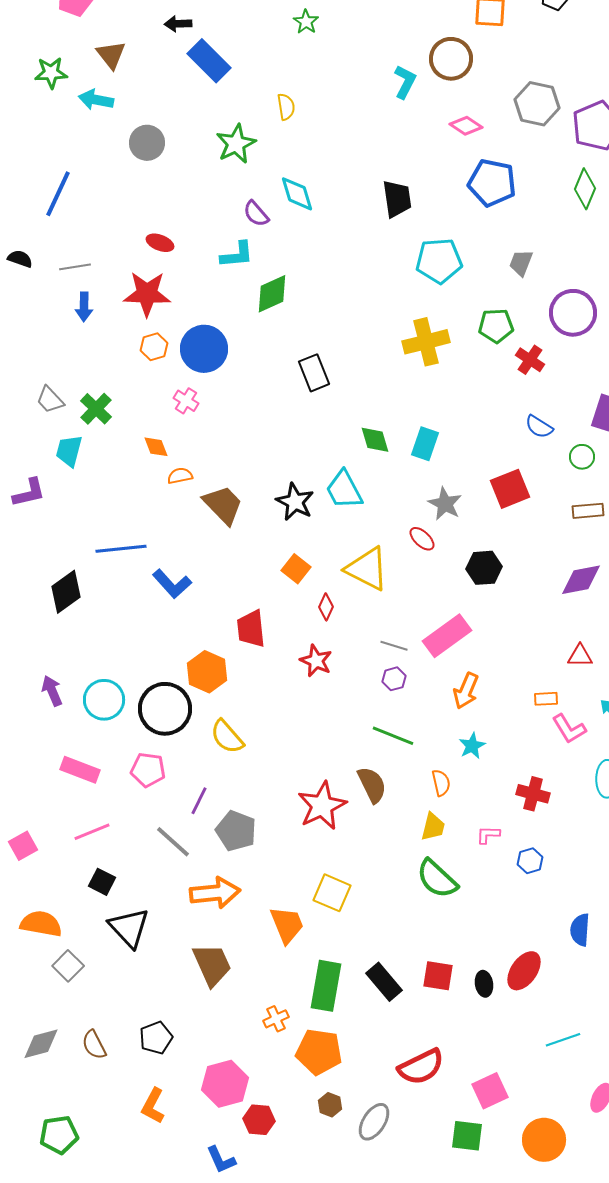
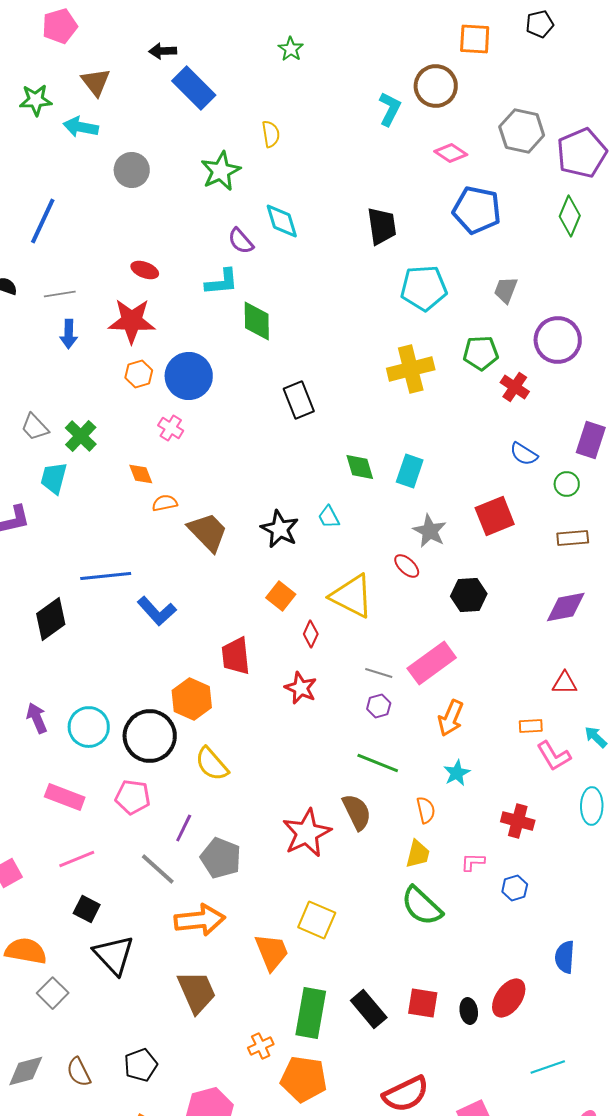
green diamond: (272, 294) -> (257, 321), turned -66
cyan trapezoid: (344, 490) -> (329, 517), size x0.6

